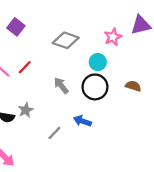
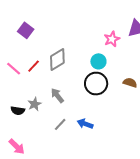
gray diamond: (66, 40) -> (57, 60), moved, turned -50
gray arrow: (61, 86) -> (57, 96), moved
blue arrow: (82, 121) -> (85, 124), moved

